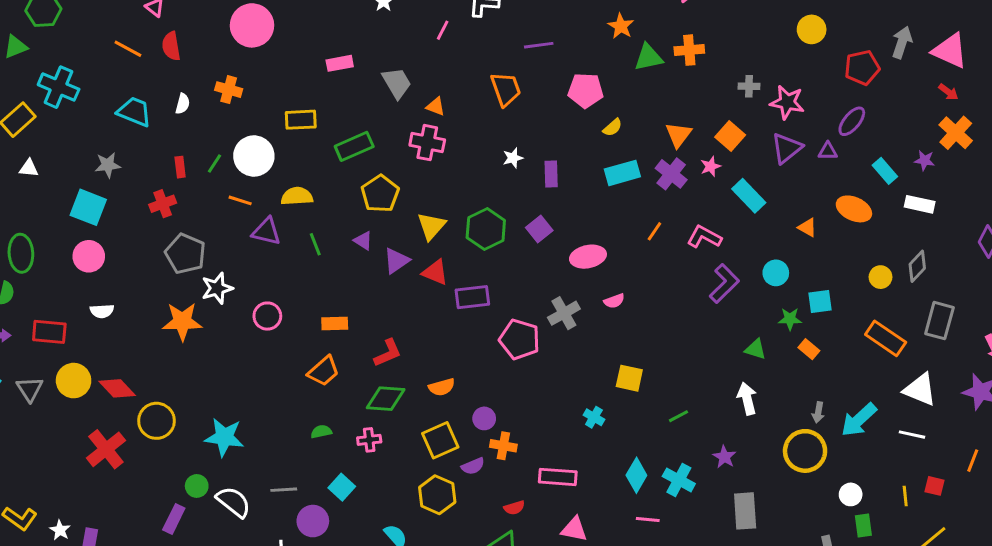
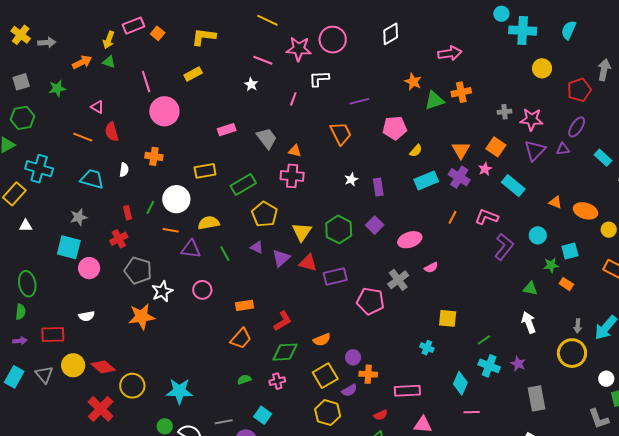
orange ellipse: (854, 209) -> (586, 211), moved
pink circle: (89, 256) -> (89, 268), moved
pink circle: (267, 316) -> (202, 290), moved
cyan cross: (679, 480) -> (489, 366), moved

